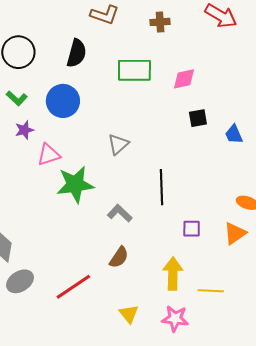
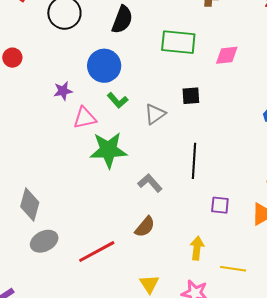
green L-shape: (17, 98) -> (118, 100), moved
black square: (198, 118) -> (191, 96), moved
yellow arrow: (173, 274) -> (197, 248), size x0.7

